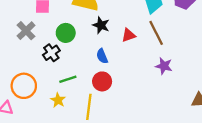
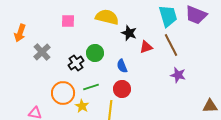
black star: (101, 25) -> (129, 33), moved
gray cross: (26, 31) -> (42, 52), moved
green circle: (66, 33) -> (95, 53), moved
orange circle: (24, 86) -> (63, 93), moved

